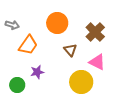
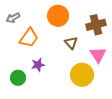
gray arrow: (12, 25) -> (13, 18), turned 136
brown cross: (95, 32) -> (96, 25), turned 30
pink triangle: (97, 62) -> (98, 55), turned 30

